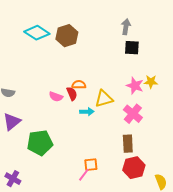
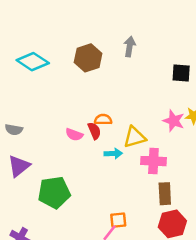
gray arrow: (126, 27) -> (130, 47), moved
cyan diamond: (37, 33) -> (33, 62), moved
black square: (132, 48) -> (181, 73), moved
pink cross: (133, 114) -> (153, 161), moved, turned -36

